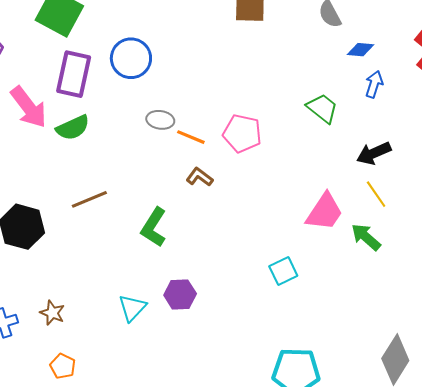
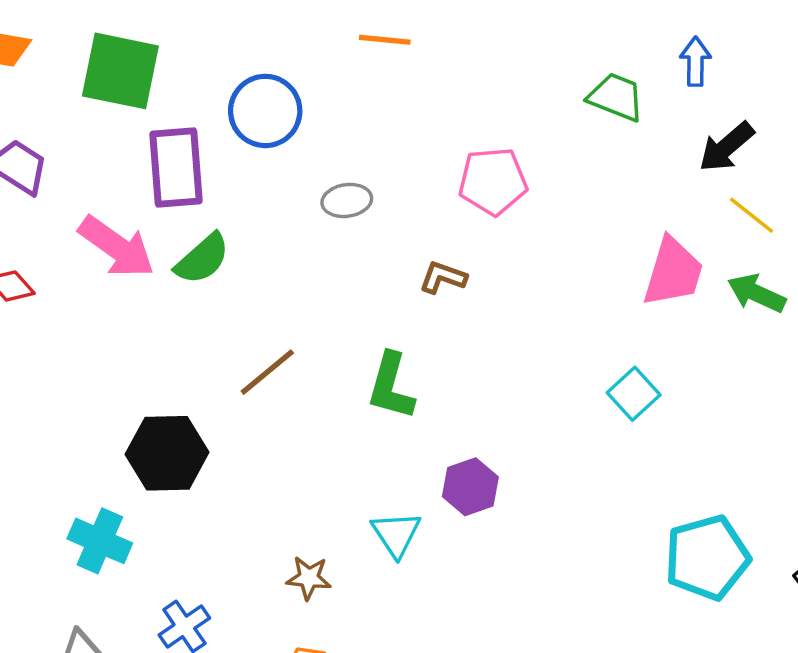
blue arrow: (374, 84) -> (695, 61), moved
orange line: (191, 137) -> (385, 40), moved
brown star: (52, 313) -> (309, 578), moved

